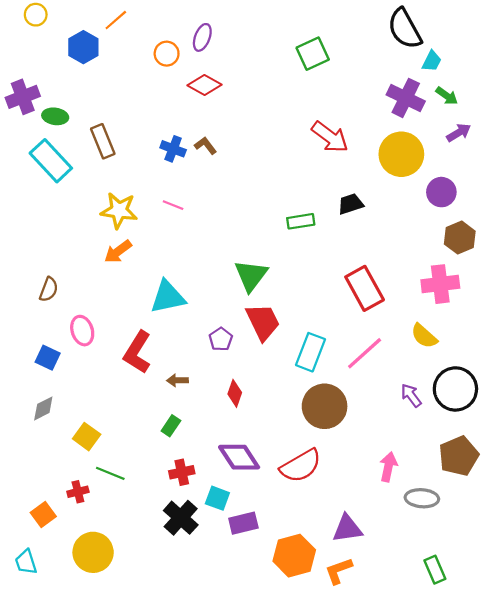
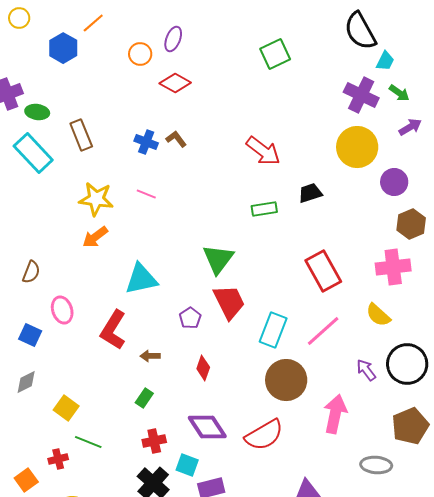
red arrow: (330, 137) -> (263, 151), moved
pink arrow: (388, 467) -> (335, 414), moved, size x1.4

